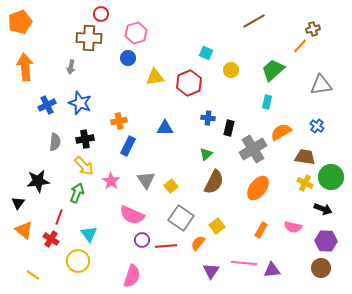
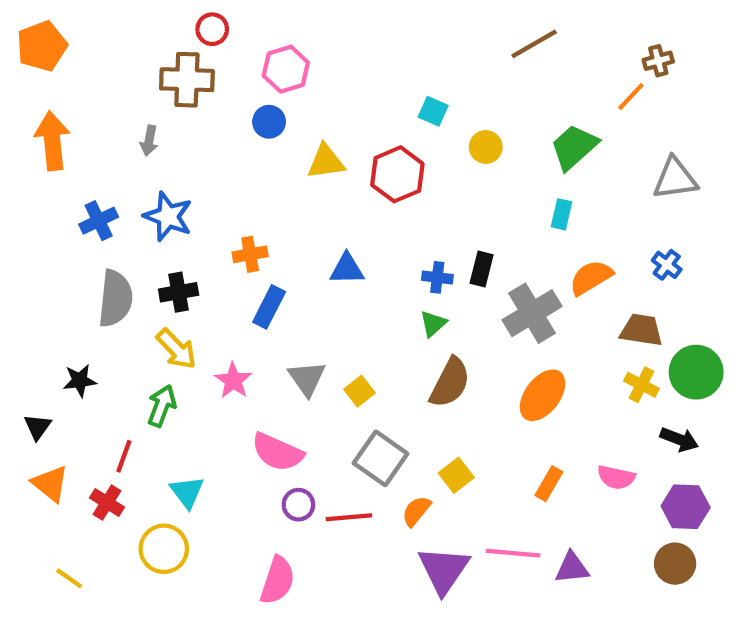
blue cross: (208, 118) -> (437, 277), moved
gray semicircle: (55, 142) -> (115, 298), size x1.5
black star: (38, 181) -> (80, 381), size x0.7
purple triangle: (211, 271) -> (444, 570), size x1.5

